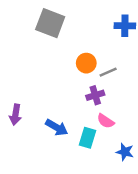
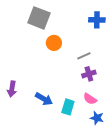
orange circle: (86, 63) -> (54, 43), moved
purple cross: (95, 95) -> (89, 74), moved
pink semicircle: (106, 121) -> (90, 99), moved

